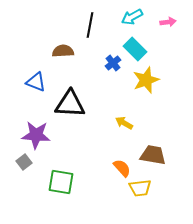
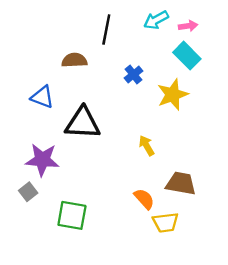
pink arrow: (168, 22) -> (188, 26), moved
cyan rectangle: (135, 49) -> (187, 56), moved
yellow arrow: (124, 123) -> (147, 146), turned 30

